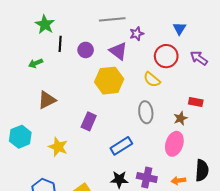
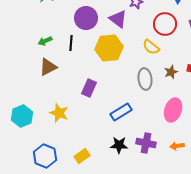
black line: (60, 44) -> (71, 43), moved
purple circle: (86, 50) -> (86, 18), size x1.5
green arrow: (36, 63) -> (45, 41), moved
brown star: (180, 118) -> (171, 72), moved
cyan hexagon: (20, 137) -> (22, 116), moved

